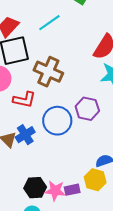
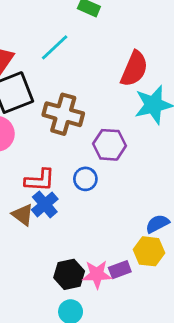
red L-shape: (24, 100) -> (40, 180), moved
purple hexagon: (87, 109) -> (109, 145), moved
blue circle: (57, 121) -> (85, 179), size x0.6

